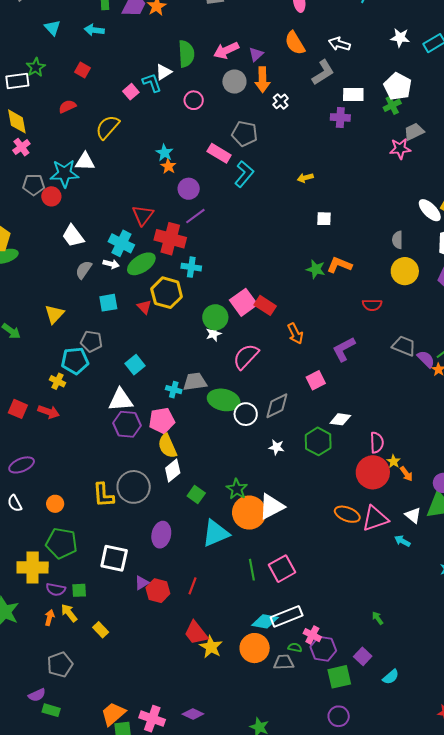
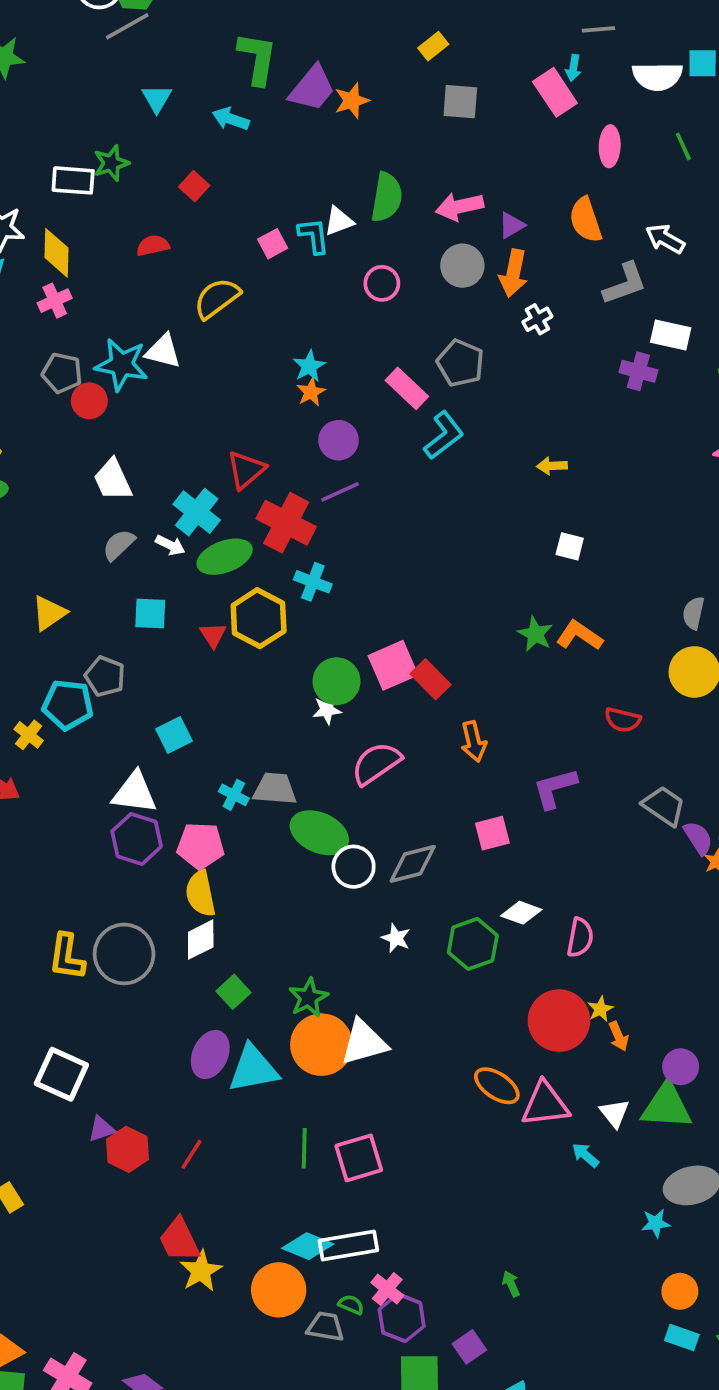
pink semicircle: (377, 443) -> (580, 937), moved
purple ellipse: (161, 535) -> (210, 1054), moved

